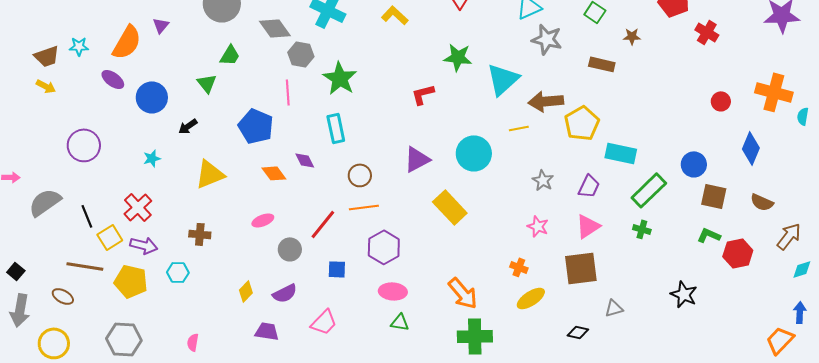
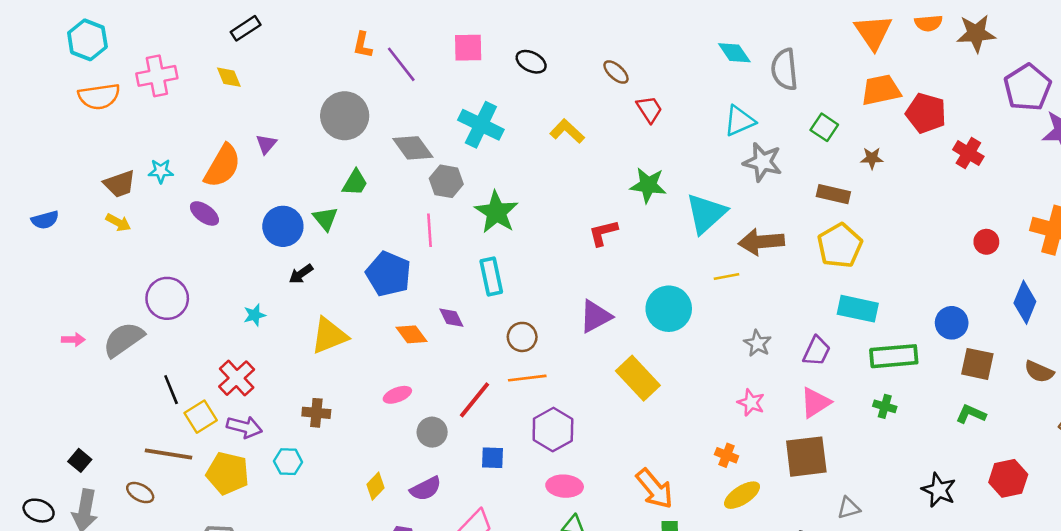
blue circle: (152, 97) -> (283, 226), moved
yellow pentagon: (582, 123) -> (840, 246), moved
green rectangle: (649, 190) -> (894, 356), turned 39
gray semicircle: (45, 202) -> (123, 340), moved
red hexagon: (738, 253) -> (1008, 478), moved

